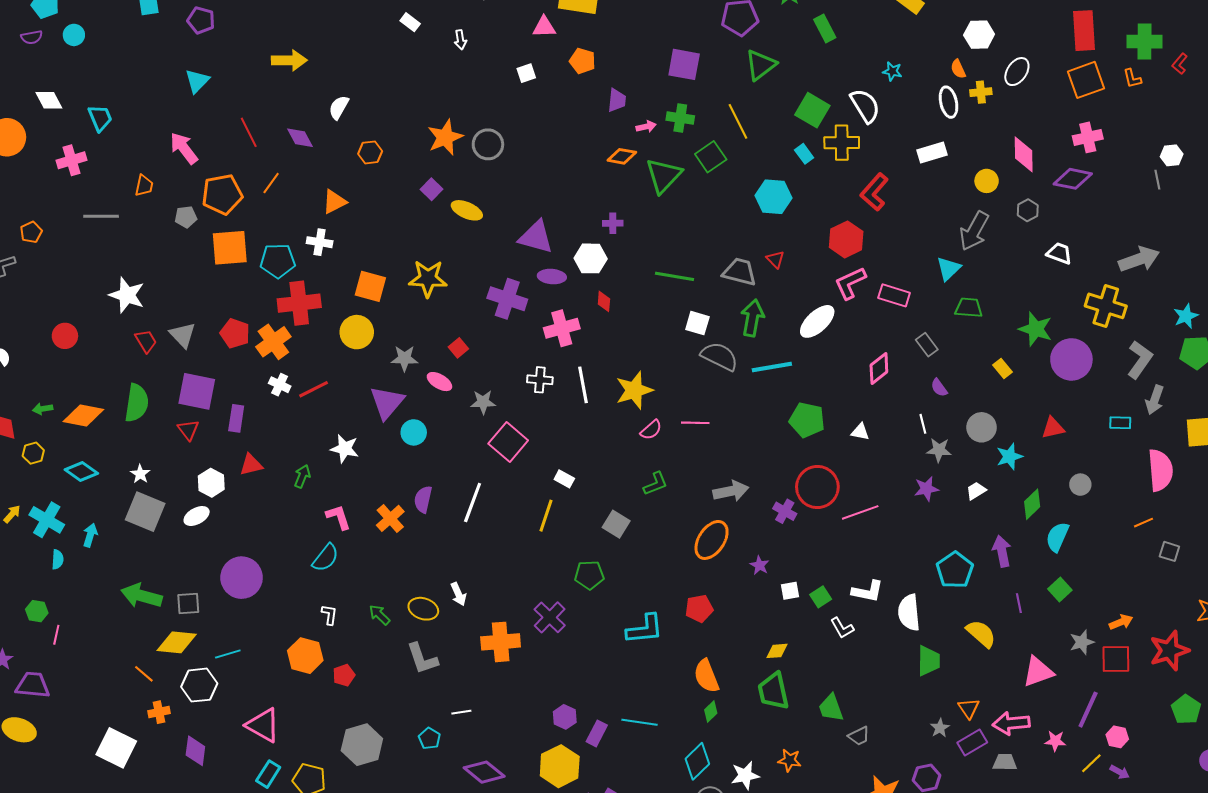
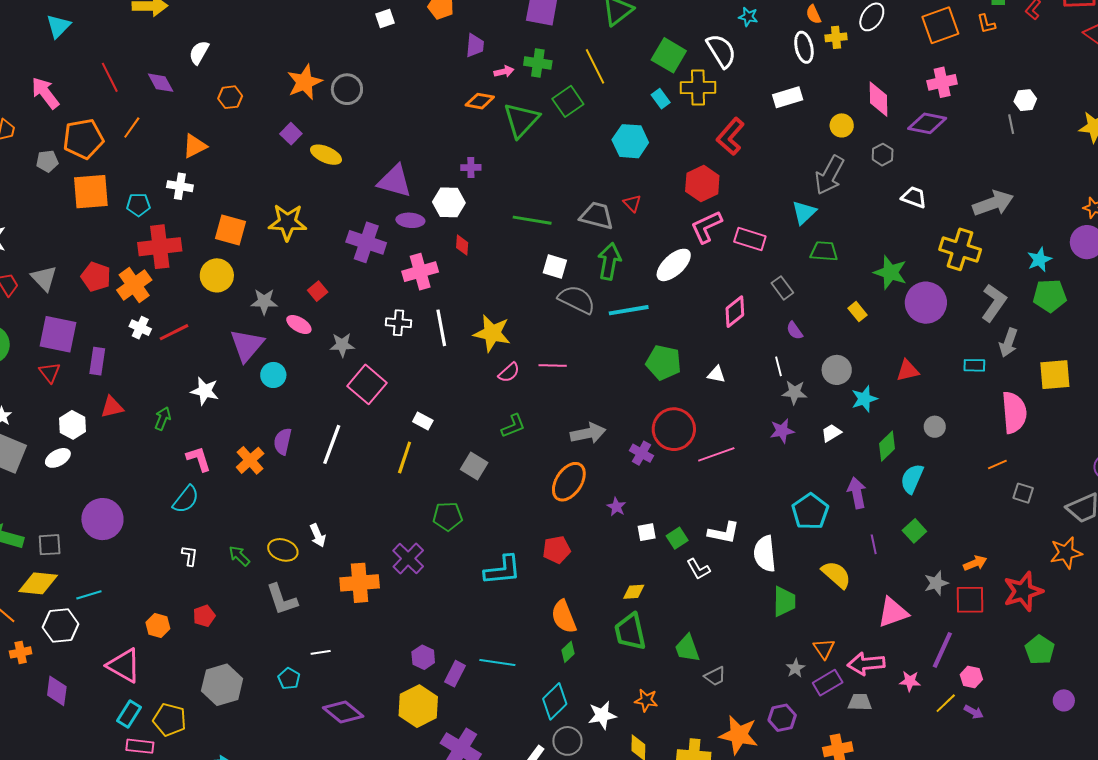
cyan pentagon: (278, 261) -> (138, 205), size x0.7
yellow star: (634, 390) -> (492, 333), turned 30
orange hexagon: (305, 656) -> (158, 626), moved, size x0.7

